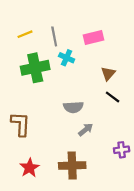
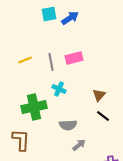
pink rectangle: (94, 38) -> (74, 58), moved
cyan cross: (67, 58) -> (59, 89), moved
green cross: (35, 68) -> (34, 107), moved

